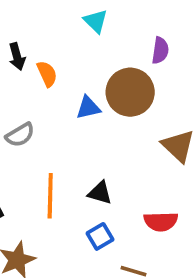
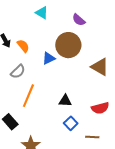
purple semicircle: (160, 50) -> (79, 20), turned 136
gray semicircle: (20, 135) -> (18, 72), moved
orange line: (50, 196) -> (28, 96), moved, turned 35

